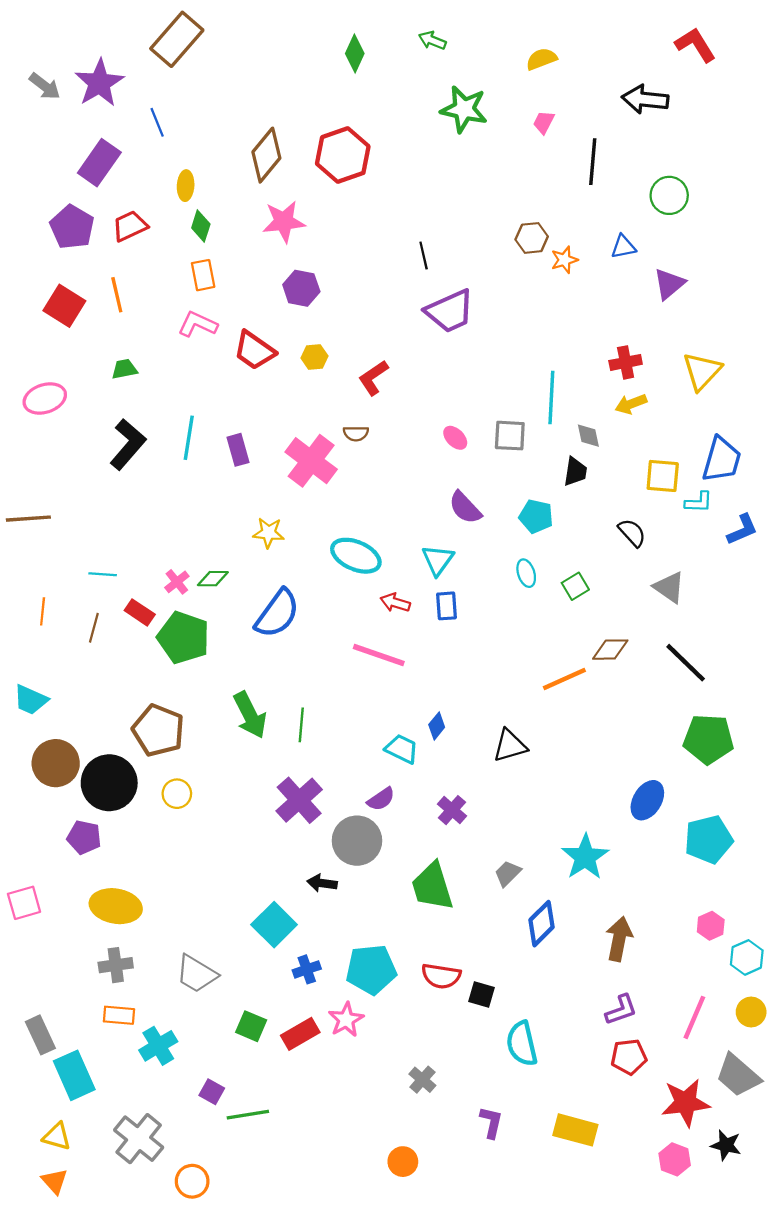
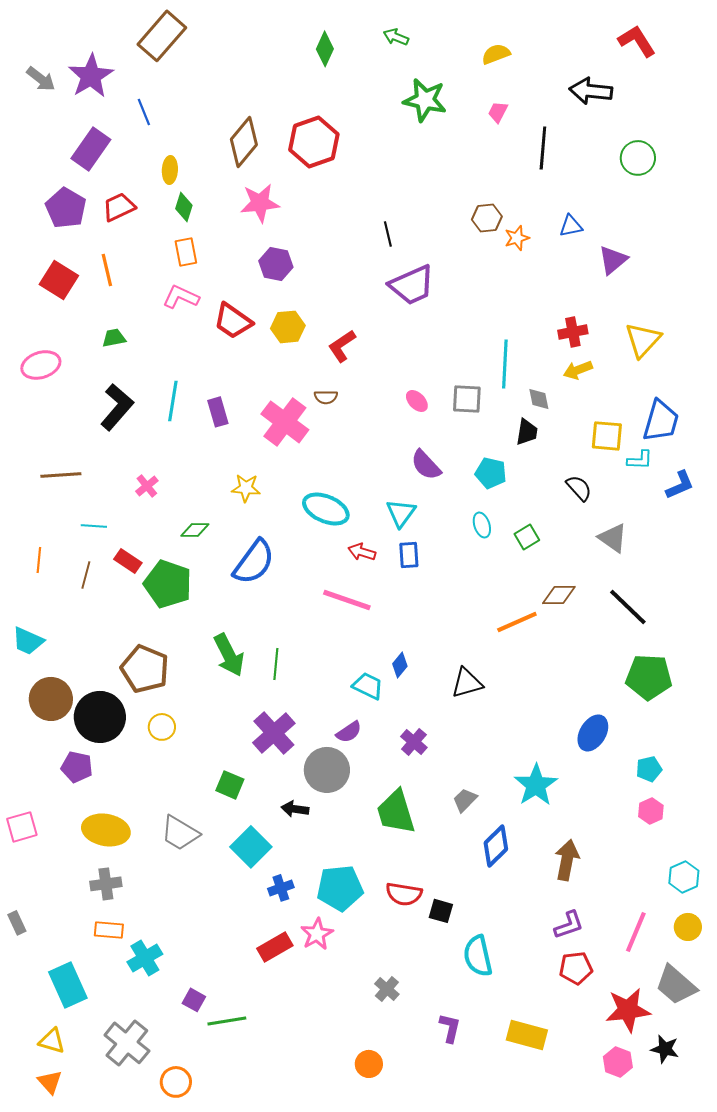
green circle: (669, 195) -> (638, 158), moved
yellow hexagon: (314, 357) -> (288, 327), size x1.4
brown line: (28, 519) -> (61, 475), moved
pink cross: (177, 582) -> (147, 486), moved
cyan pentagon: (709, 840) -> (649, 769), size x0.6
pink hexagon: (711, 926) -> (651, 811), moved
gray trapezoid: (197, 974) -> (180, 833), moved
green square: (251, 1026) -> (230, 785), moved
gray rectangle: (40, 1035) -> (17, 923), moved, size x0.7

